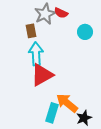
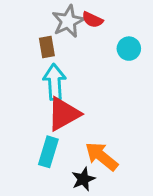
cyan rectangle: (52, 113) -> (48, 152), moved
black star: (84, 118) -> (83, 179), moved

